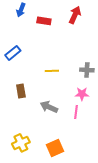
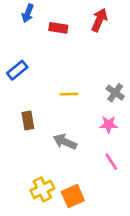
gray cross: (87, 70) -> (115, 93), turned 32
pink line: (76, 112) -> (111, 162), moved, turned -40
yellow cross: (21, 143) -> (42, 189), moved

